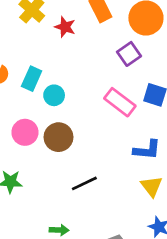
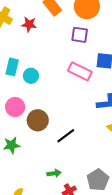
purple square: (129, 54) -> (80, 35), turned -36
brown circle: (59, 137) -> (38, 120), moved

